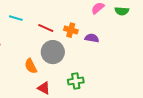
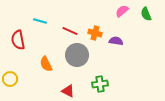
green semicircle: (122, 11) -> (146, 14), turned 64
orange semicircle: (31, 66) -> (46, 64), moved

